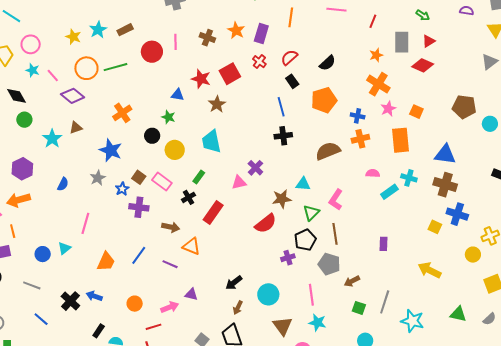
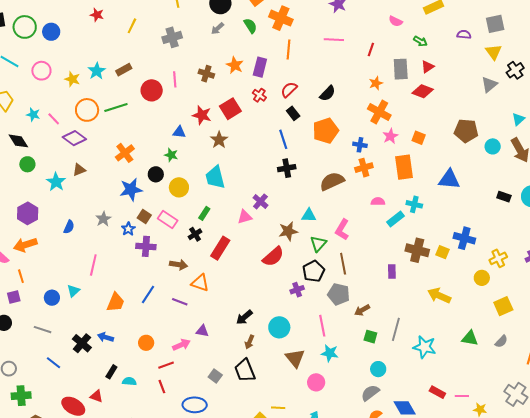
pink circle: (31, 44) -> (41, 71), moved
blue star: (111, 150) -> (131, 190), moved, turned -30
brown cross: (445, 185) -> (417, 250), moved

